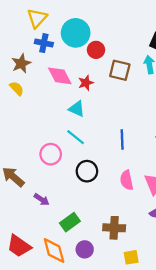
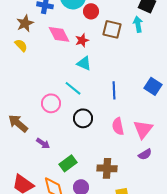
cyan triangle: (77, 109) -> (84, 63), moved

